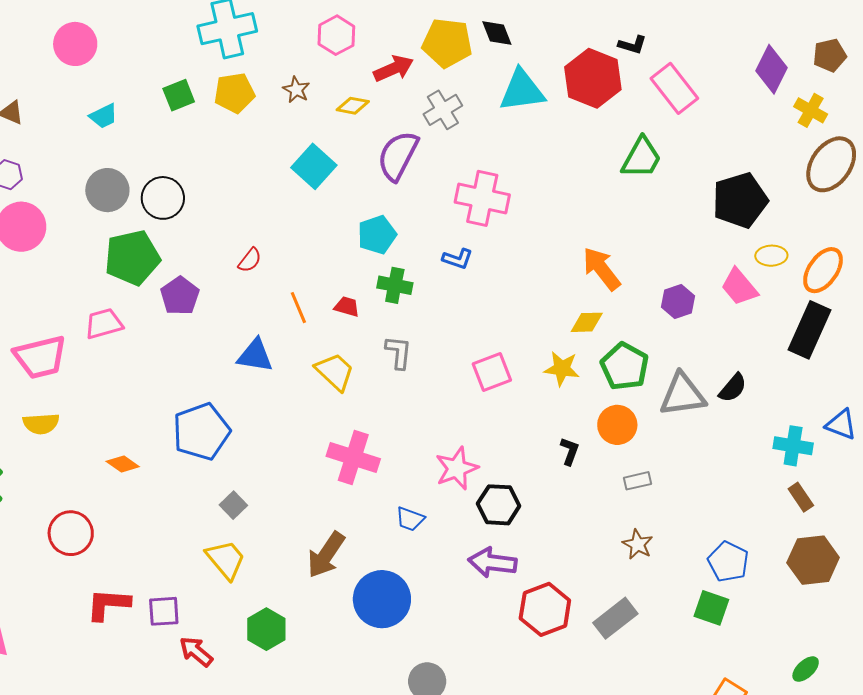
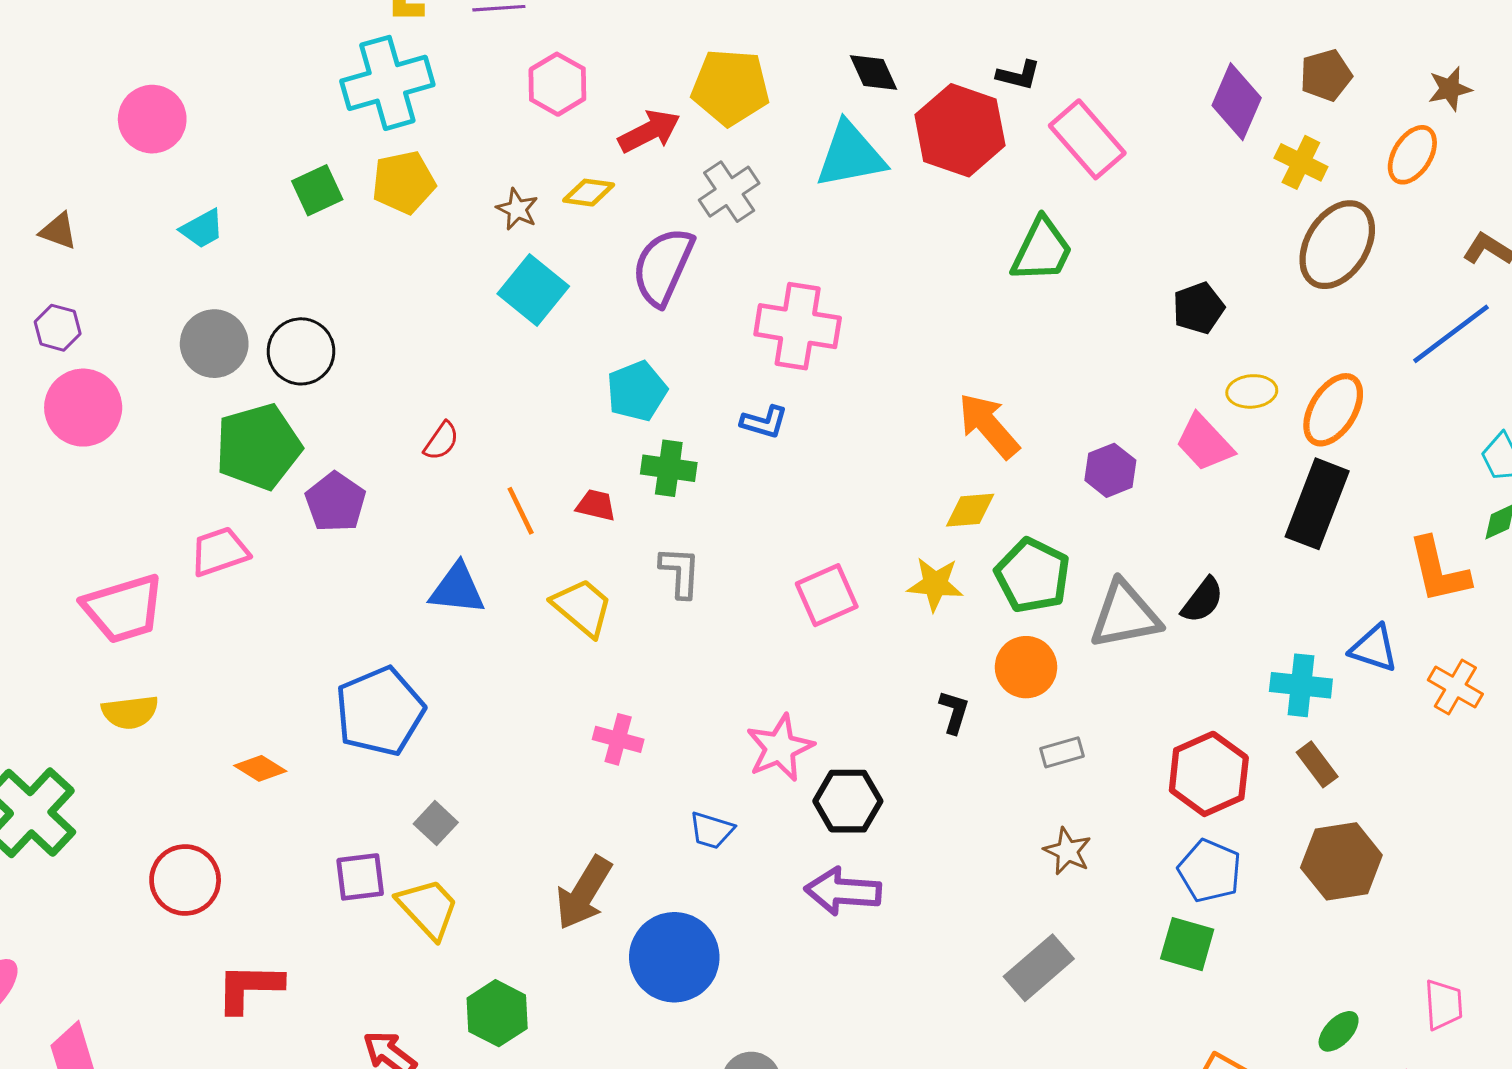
black diamond: (497, 33) -> (874, 72), moved
brown star: (296, 90) -> (517, 209), moved
black pentagon: (740, 200) -> (1198, 308), size x0.6
pink cross: (353, 458) -> (618, 739), size x0.6
red hexagon: (545, 609) -> (1209, 774), moved
purple square: (164, 611) -> (360, 877), moved

